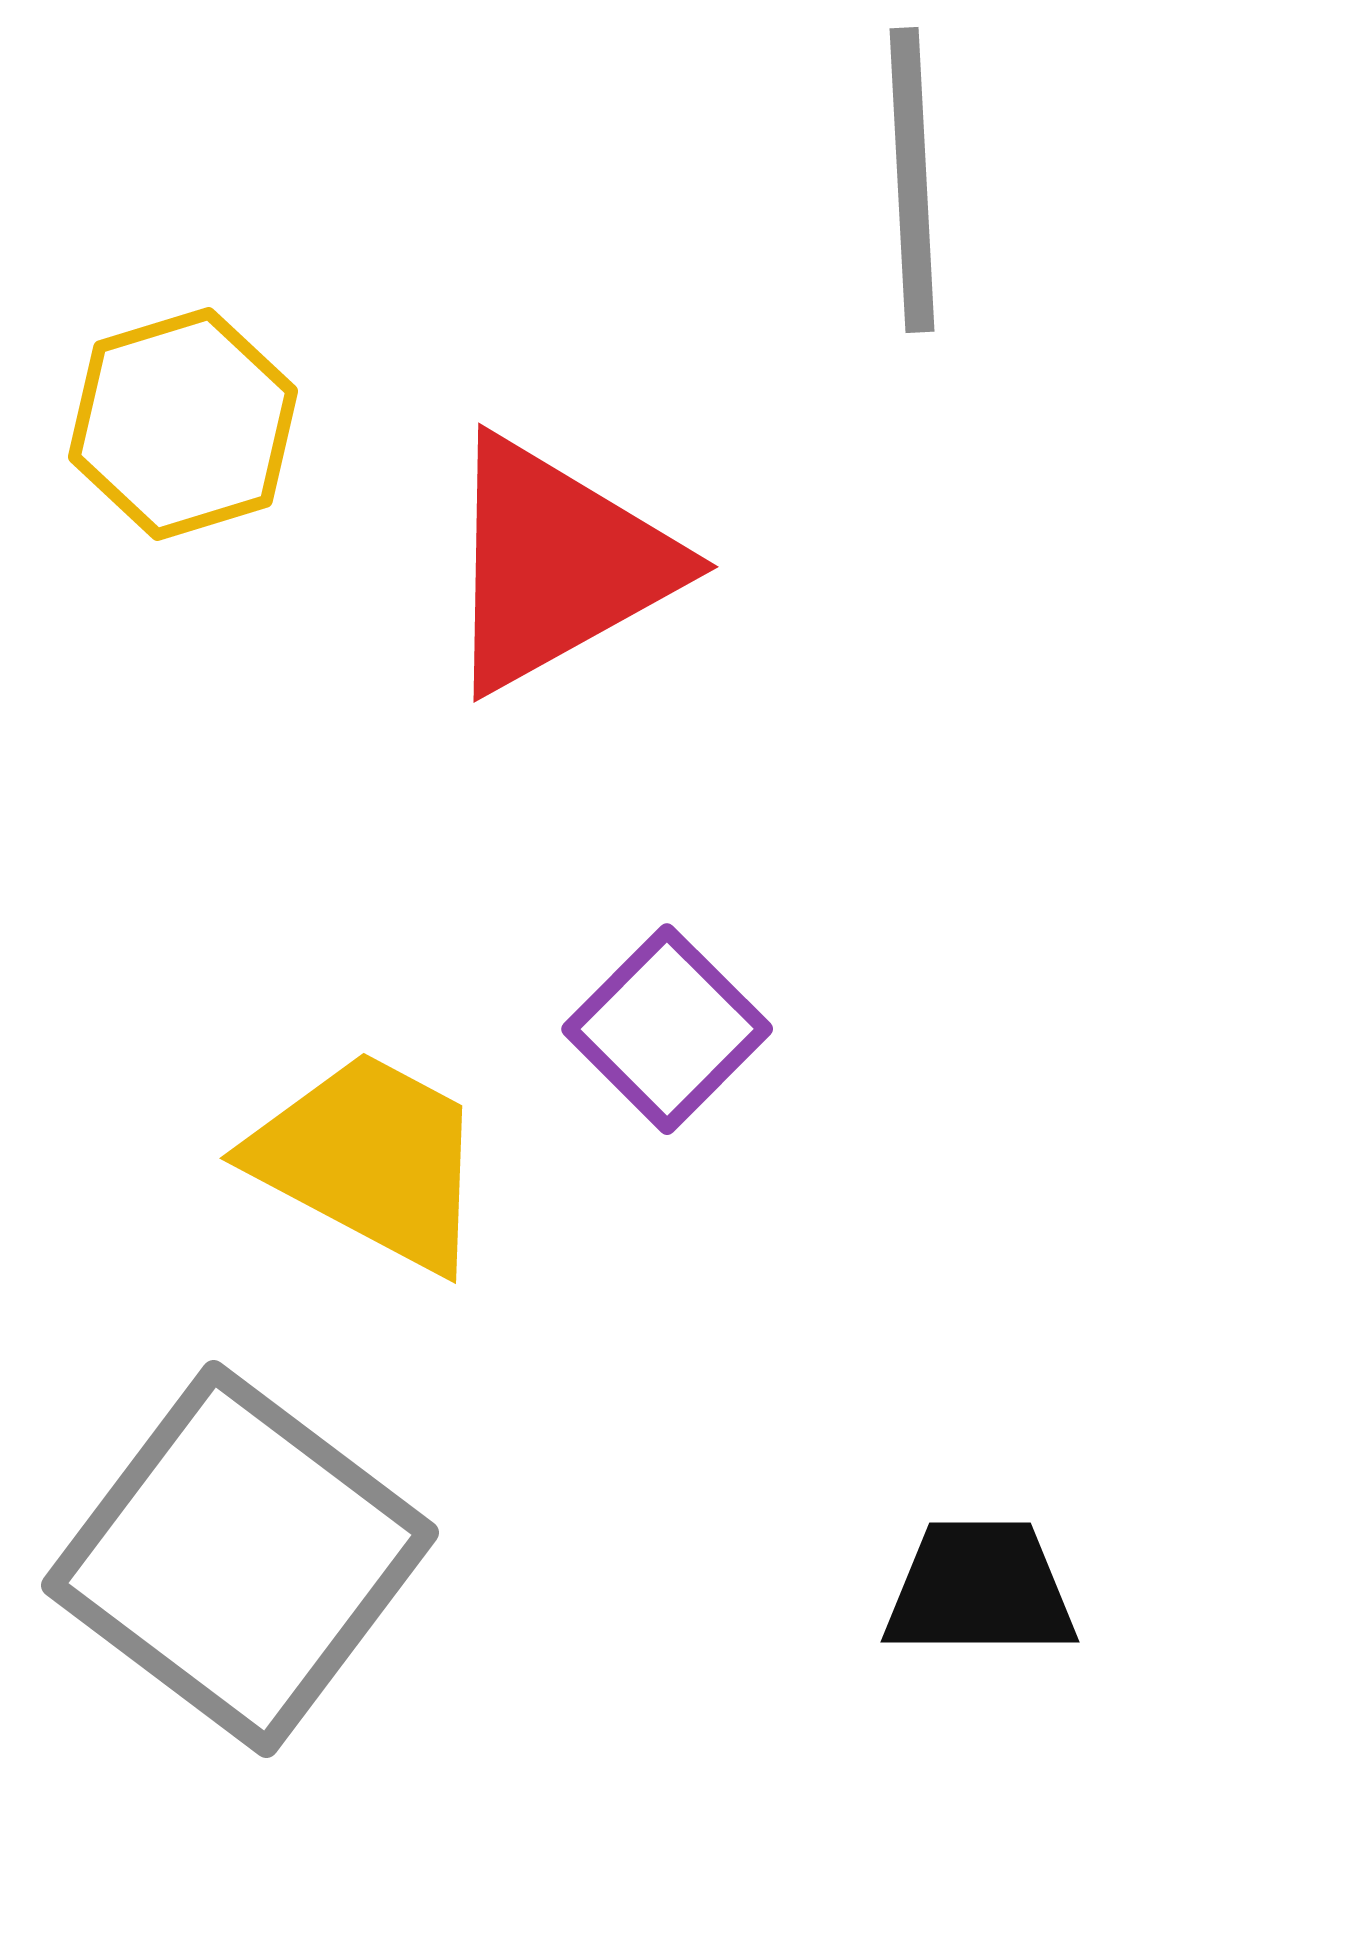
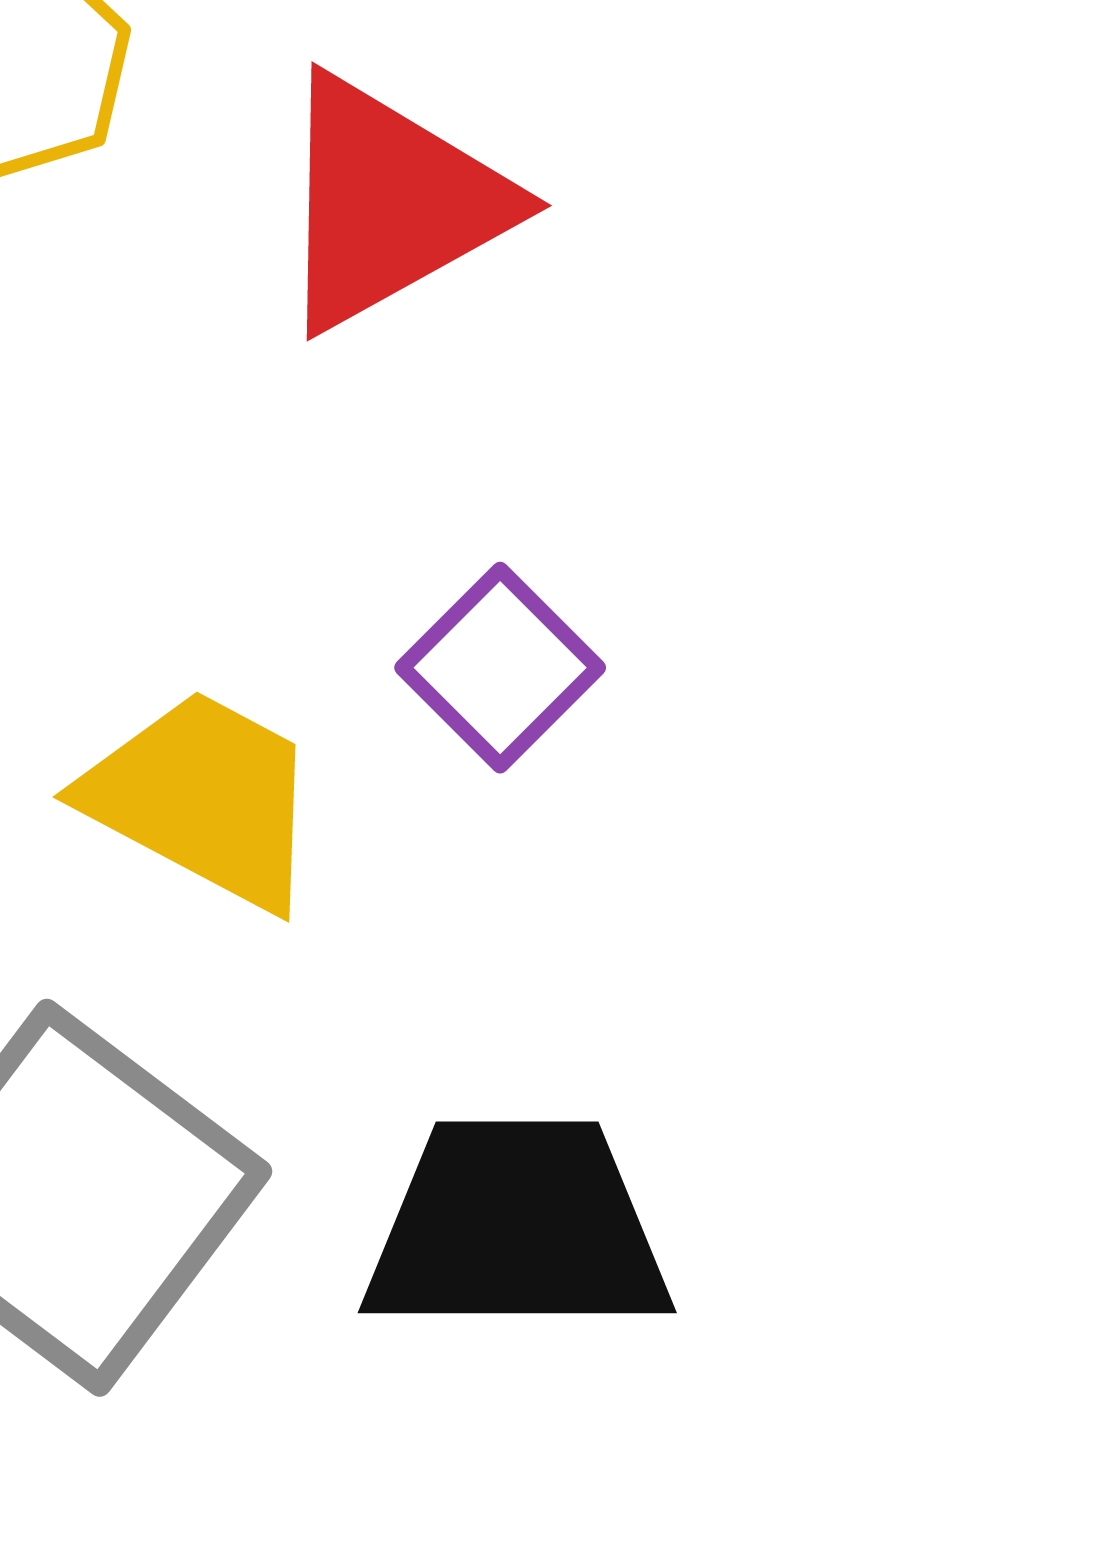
black trapezoid: (980, 1589) -> (517, 1228), moved, size x1.6

